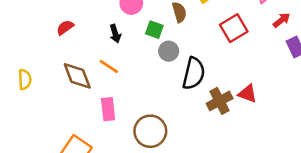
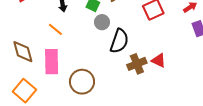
brown diamond: (77, 76) -> (23, 52), moved
pink rectangle: (108, 109) -> (52, 62), size x1.4

